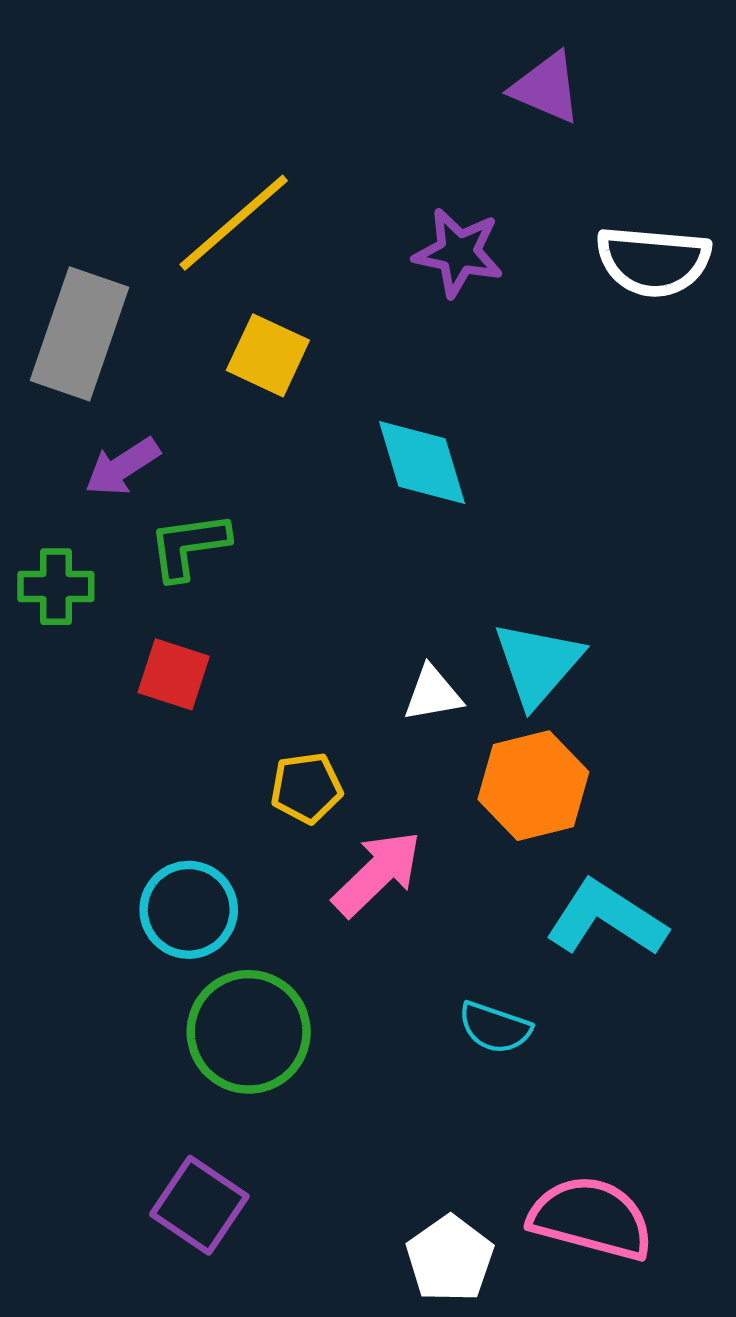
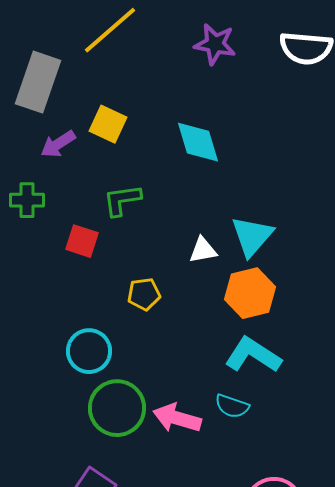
yellow square: (268, 355) -> (108, 124), moved
green L-shape: (189, 546) -> (122, 200), moved
pink arrow: (377, 873) -> (177, 418), moved, turned -120
cyan L-shape: (606, 918) -> (253, 355), moved

